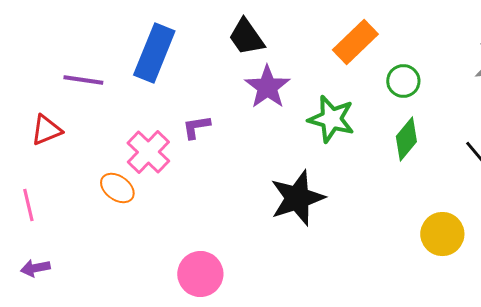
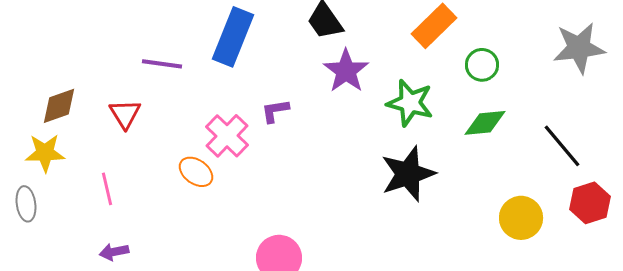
red triangle: (46, 130) -> (125, 114), turned -40
green diamond: (406, 139) -> (485, 123), turned 45
black star: (297, 198) -> (408, 174), moved

